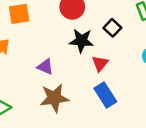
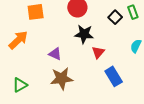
black square: (112, 28) -> (115, 17), moved
blue rectangle: (105, 95) -> (114, 76), moved

